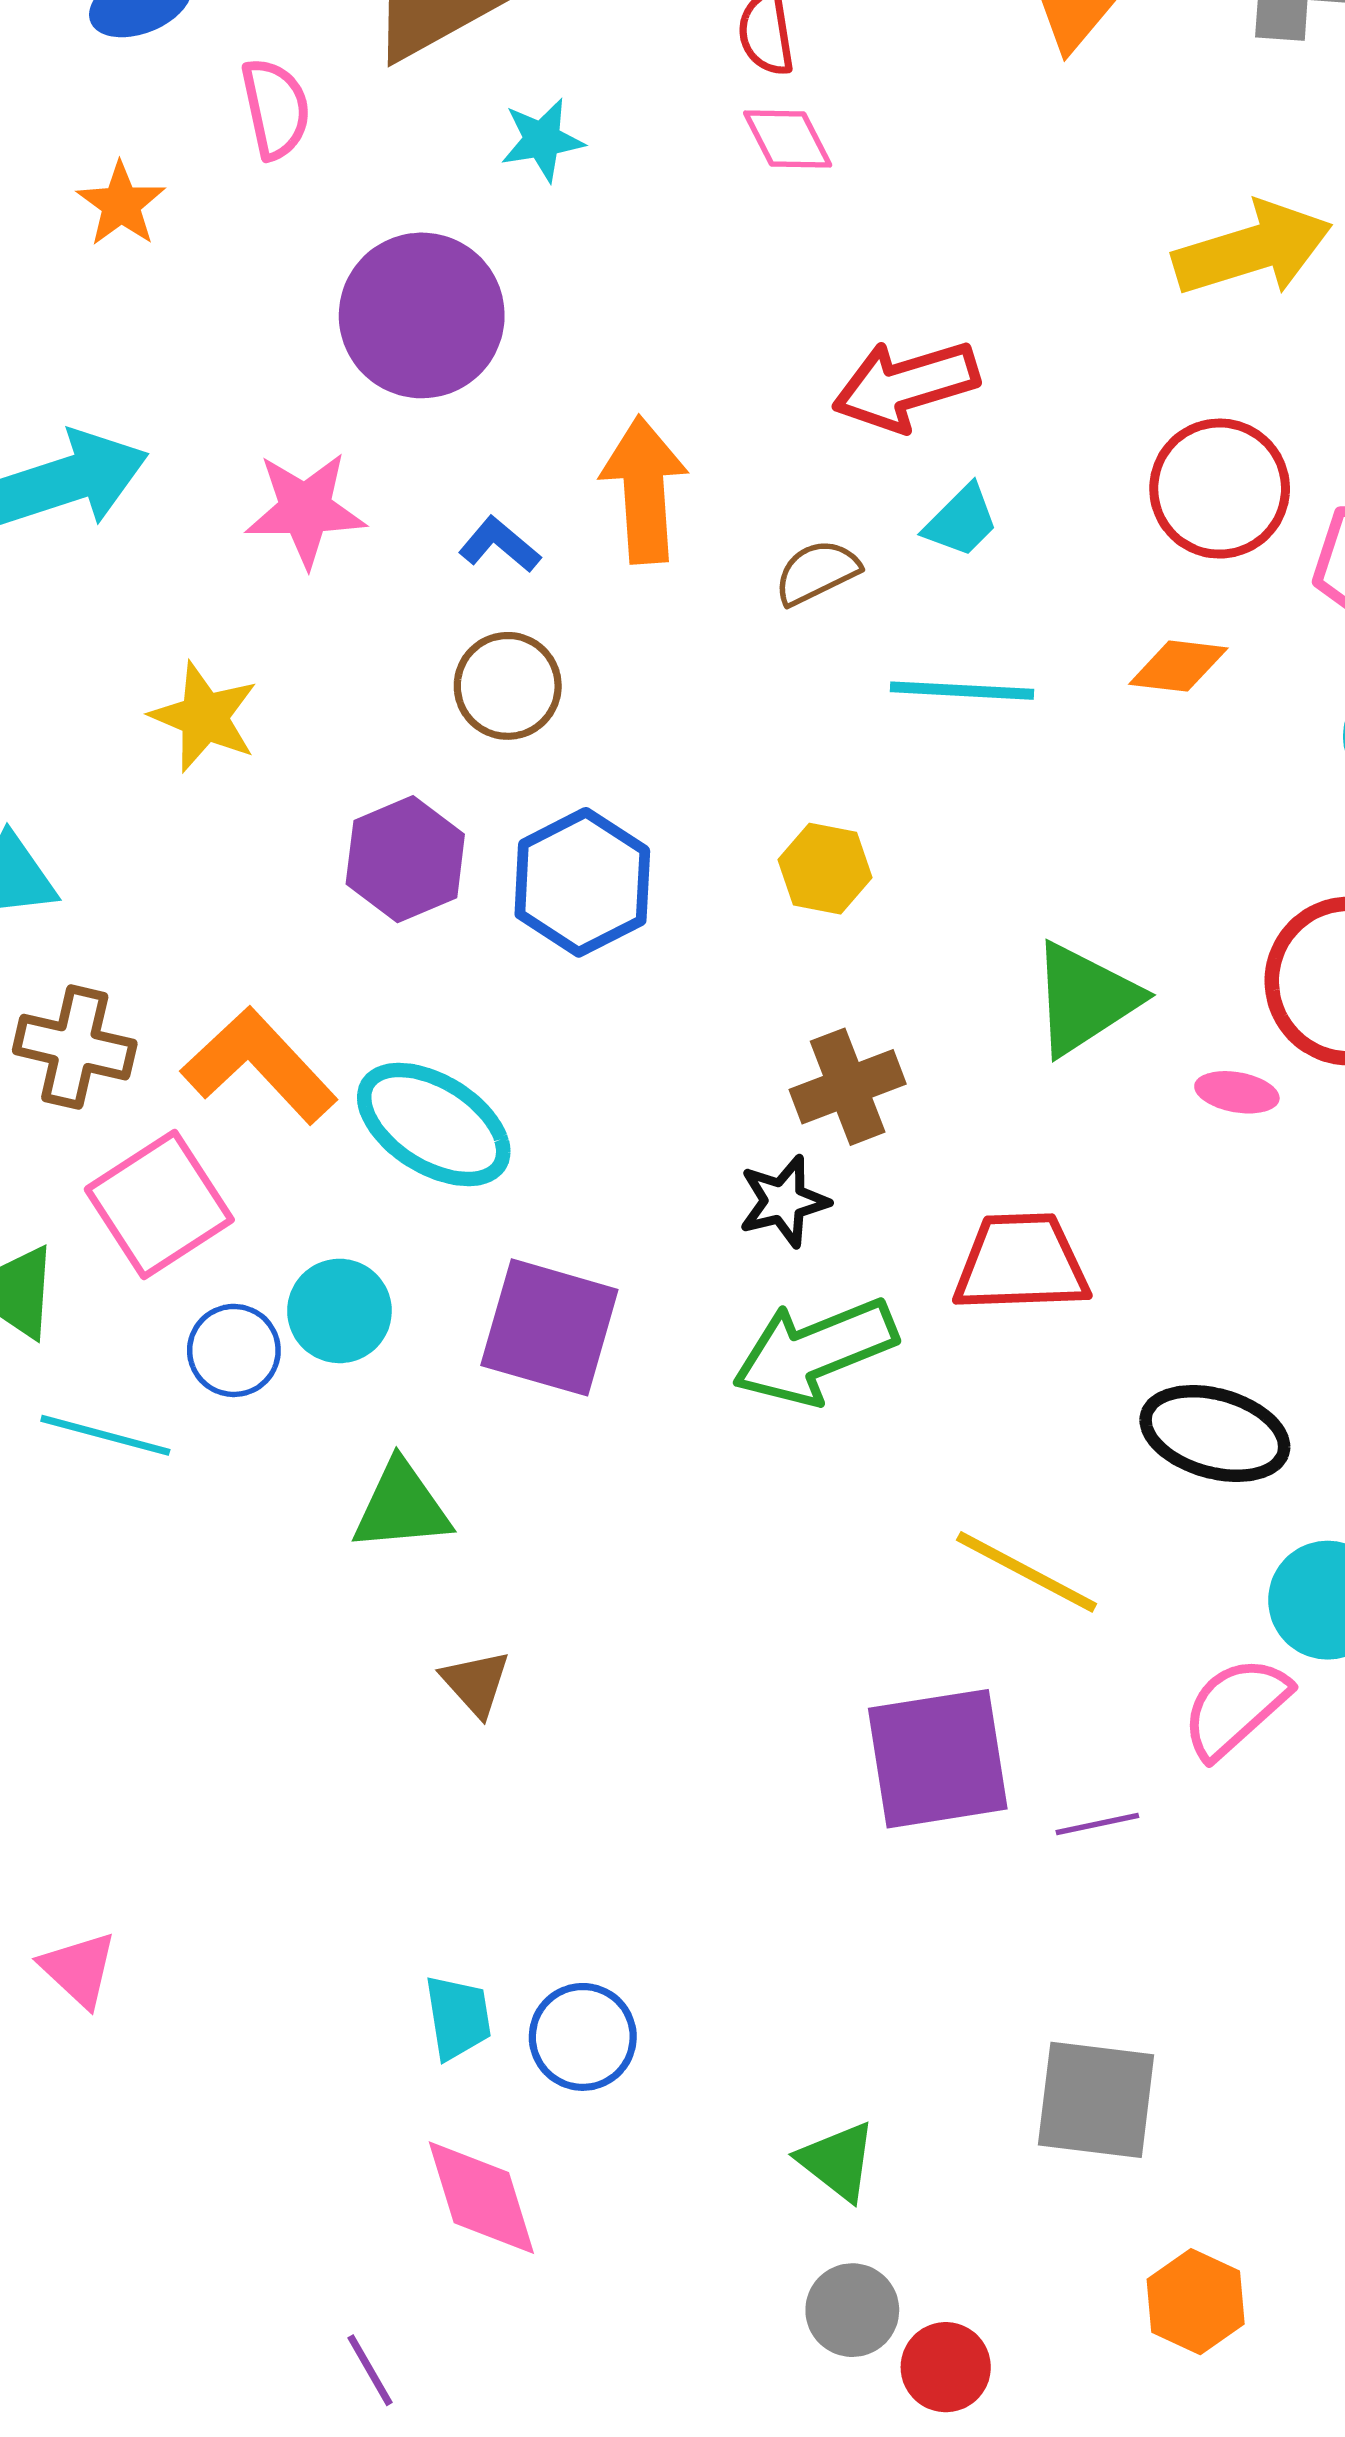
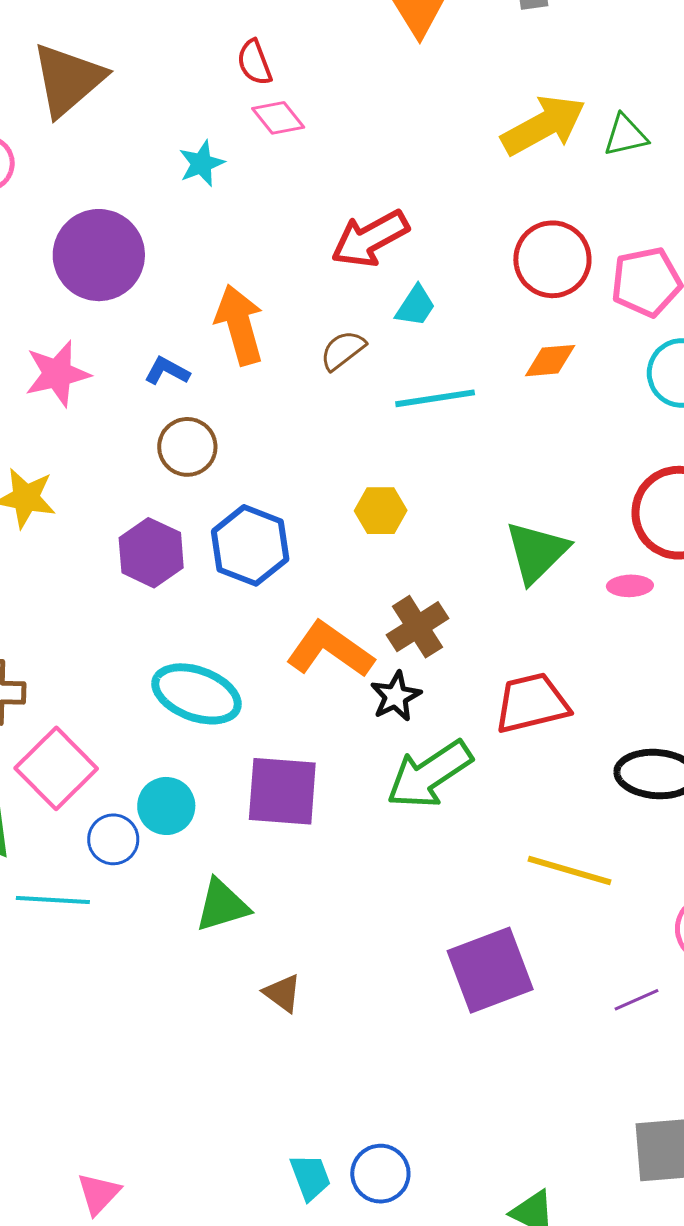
cyan star: (542, 140) -> (201, 163), moved
orange L-shape: (259, 1065) -> (330, 650), moved
purple square: (938, 1759) -> (490, 970), moved
pink triangle: (79, 1969) -> (99, 1194), turned 42

